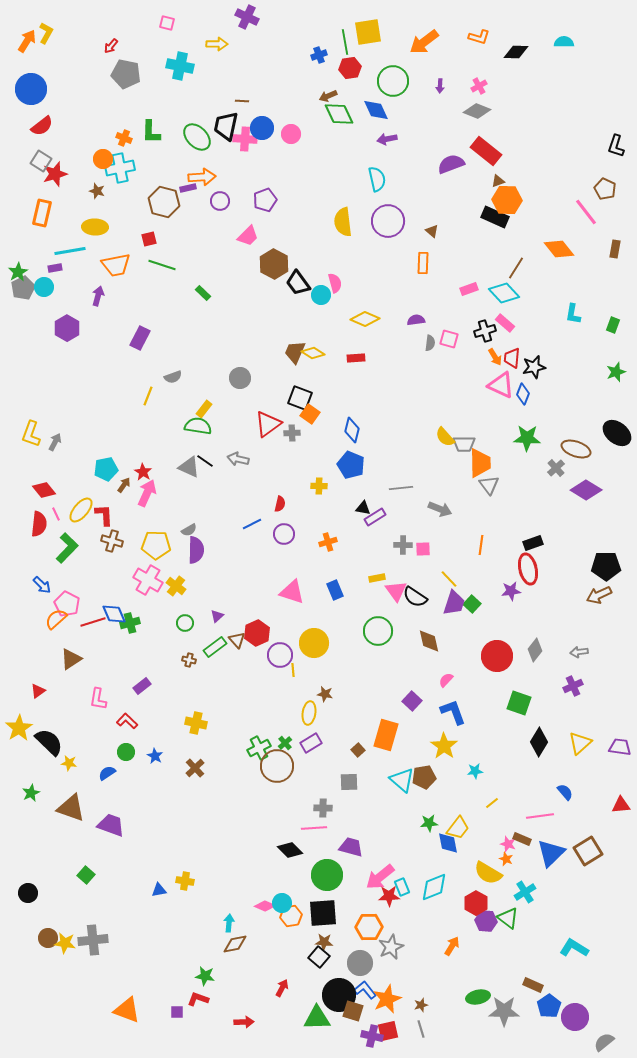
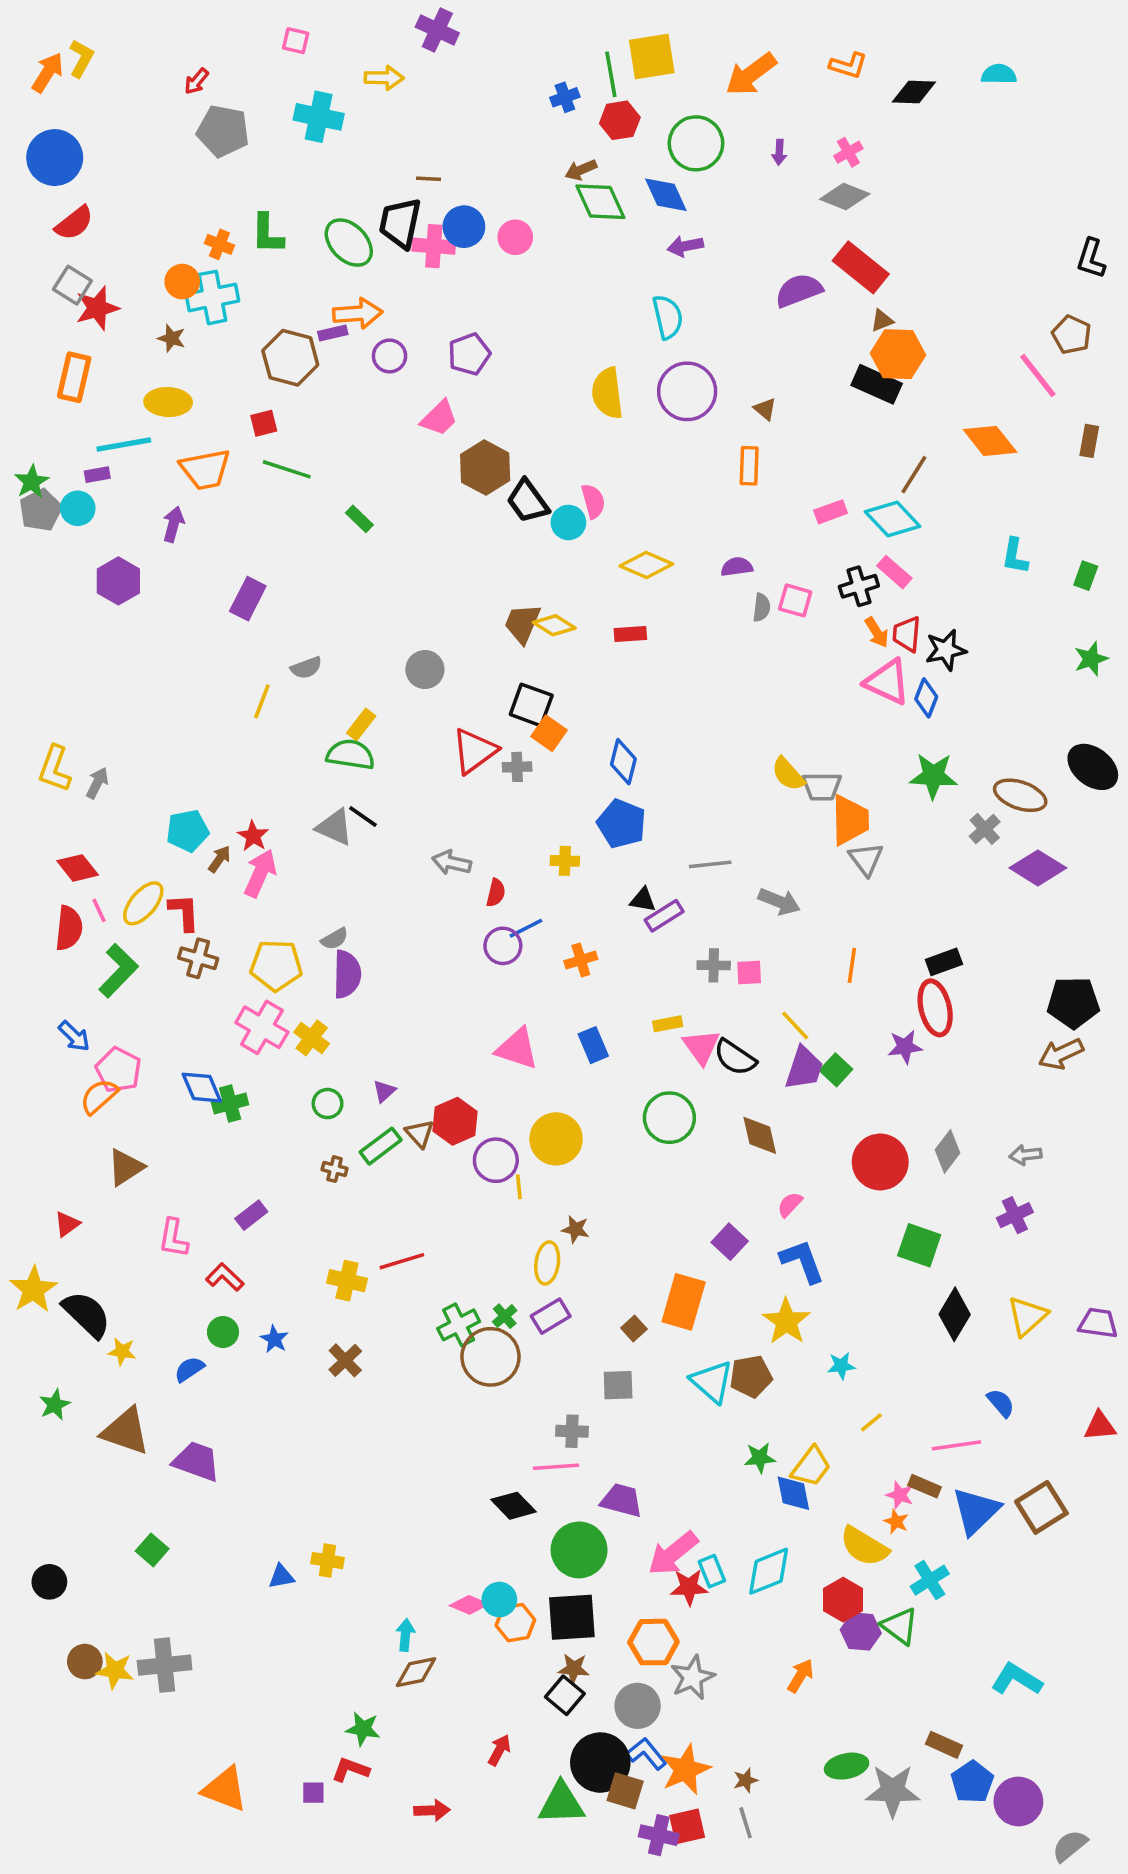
gray arrow: (238, 459) -> (452, 863), moved
blue line: (252, 524) -> (526, 928), moved
red line: (93, 622) -> (402, 1261), moved

